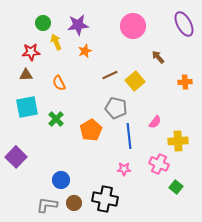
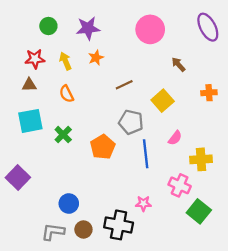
yellow arrow: (56, 42) -> (65, 61), moved
yellow square: (135, 81) -> (163, 101), moved
pink star: (124, 169) -> (143, 203), moved
green square: (176, 187) -> (199, 211), size x1.5

